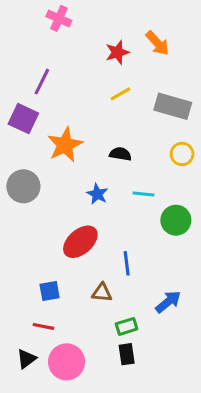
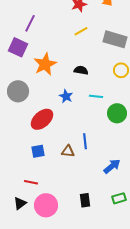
red ellipse: (80, 242) -> (42, 119), moved
blue square: (50, 291) -> (38, 151), moved
brown triangle: (102, 293) -> (68, 151), moved
green rectangle: (127, 326) -> (119, 198), moved

